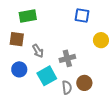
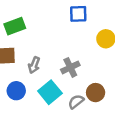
gray arrow: (38, 51) -> (34, 65), turned 64
gray semicircle: (67, 87) -> (76, 102), turned -112

